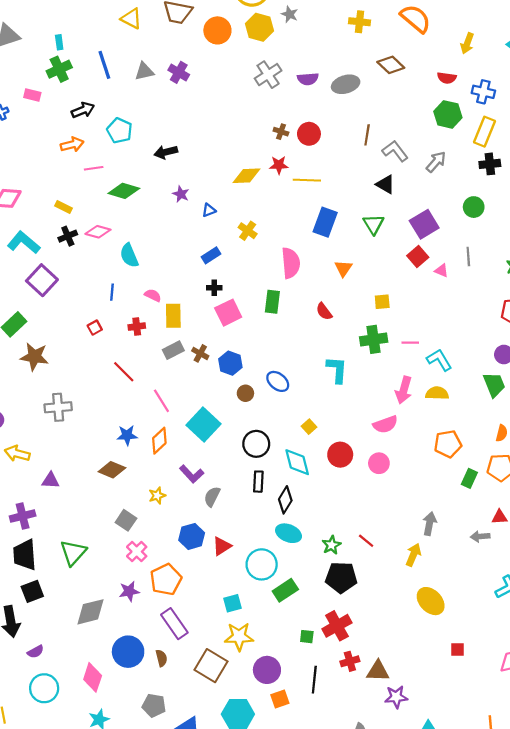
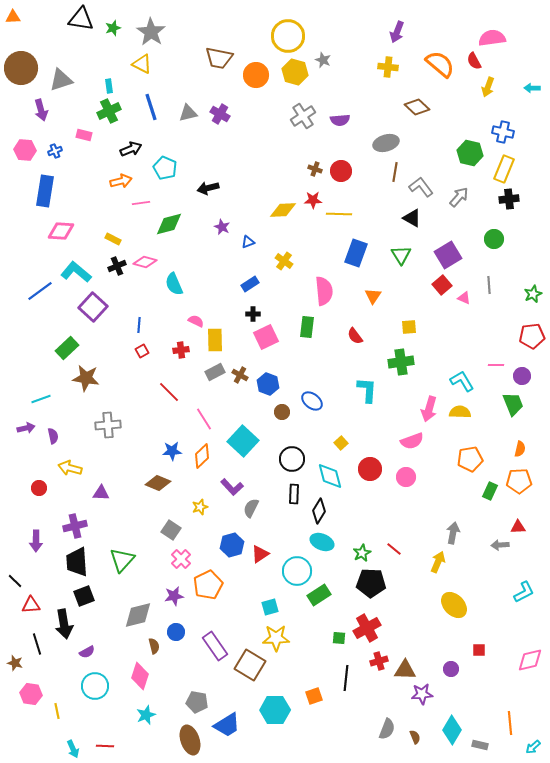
yellow triangle: (131, 19) -> (142, 64), moved
red semicircle: (447, 78) -> (474, 61), moved, turned 54
gray ellipse: (346, 84) -> (386, 143), moved
green diamond: (124, 191) -> (169, 224), turned -32
blue line: (112, 292) -> (139, 325), moved
pink line: (410, 343) -> (496, 365), moved
purple rectangle: (174, 624) -> (215, 646), moved
blue circle: (128, 652) -> (176, 632), moved, size x0.6
brown semicircle: (161, 658) -> (154, 646), moved
purple circle: (267, 670) -> (451, 669), moved, size x0.6

